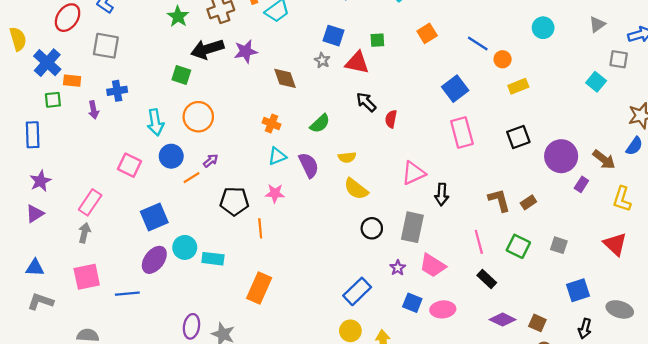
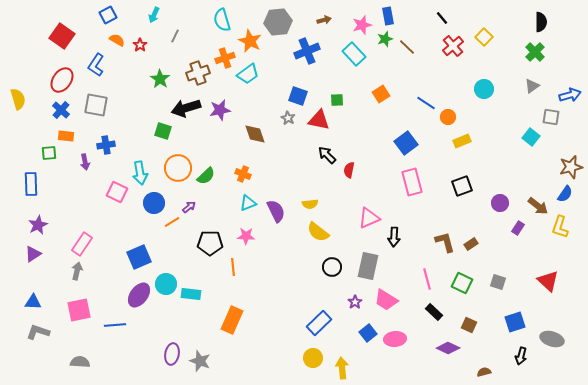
blue cross: (47, 63) -> (61, 110), moved, size x0.7
green semicircle: (320, 123) -> (206, 176), moved
purple circle: (561, 156) -> (500, 203), size x0.6
pink square: (130, 165) -> (117, 192), moved
yellow L-shape: (622, 199) -> (560, 227), moved
blue square: (412, 303) -> (368, 333), turned 30
brown square: (537, 323) -> (469, 325), moved

